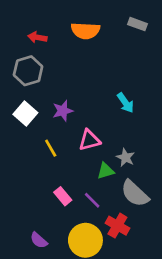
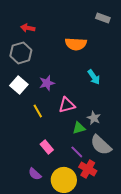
orange semicircle: (85, 31) -> (76, 44), moved
purple line: (92, 200) -> (77, 152), moved
purple semicircle: (39, 240) -> (35, 174), moved

